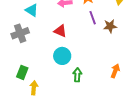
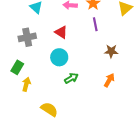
brown star: (110, 26) -> (111, 51), moved
gray cross: (20, 33) -> (27, 37), moved
green arrow: (77, 75) -> (71, 78), turned 48

